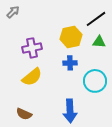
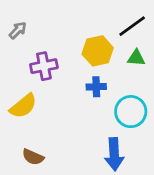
gray arrow: (13, 12) -> (18, 30), moved
yellow semicircle: (32, 77) -> (23, 106), moved
blue arrow: (70, 111) -> (114, 154), moved

